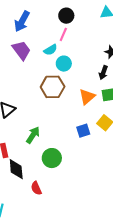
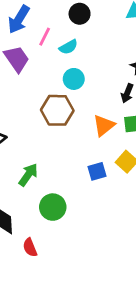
pink line: (63, 34) -> (45, 37), moved
cyan semicircle: (50, 50) -> (68, 47), moved

